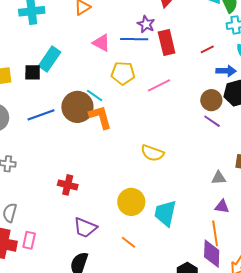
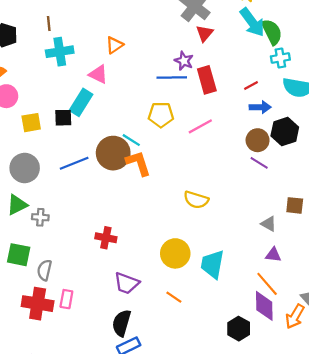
pink triangle: (101, 43) -> (98, 74), moved
blue arrow: (226, 71) -> (260, 107), moved
gray triangle: (219, 178) -> (269, 224), turned 35
orange line: (215, 233) -> (267, 284), turned -30

